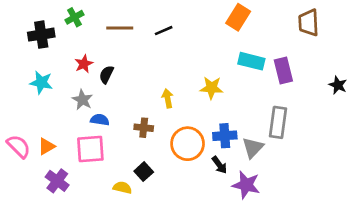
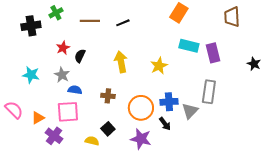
cyan star: (41, 82) -> (31, 75), moved
yellow star: (212, 88) -> (159, 66), turned -30
yellow arrow: (168, 98) -> (121, 62), moved, size x1.5
orange triangle: (47, 146) -> (38, 118), moved
purple cross: (57, 181) -> (54, 136), moved
purple star: (246, 185) -> (141, 139), moved

